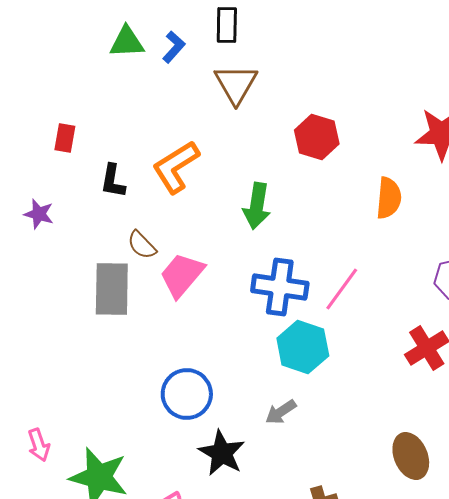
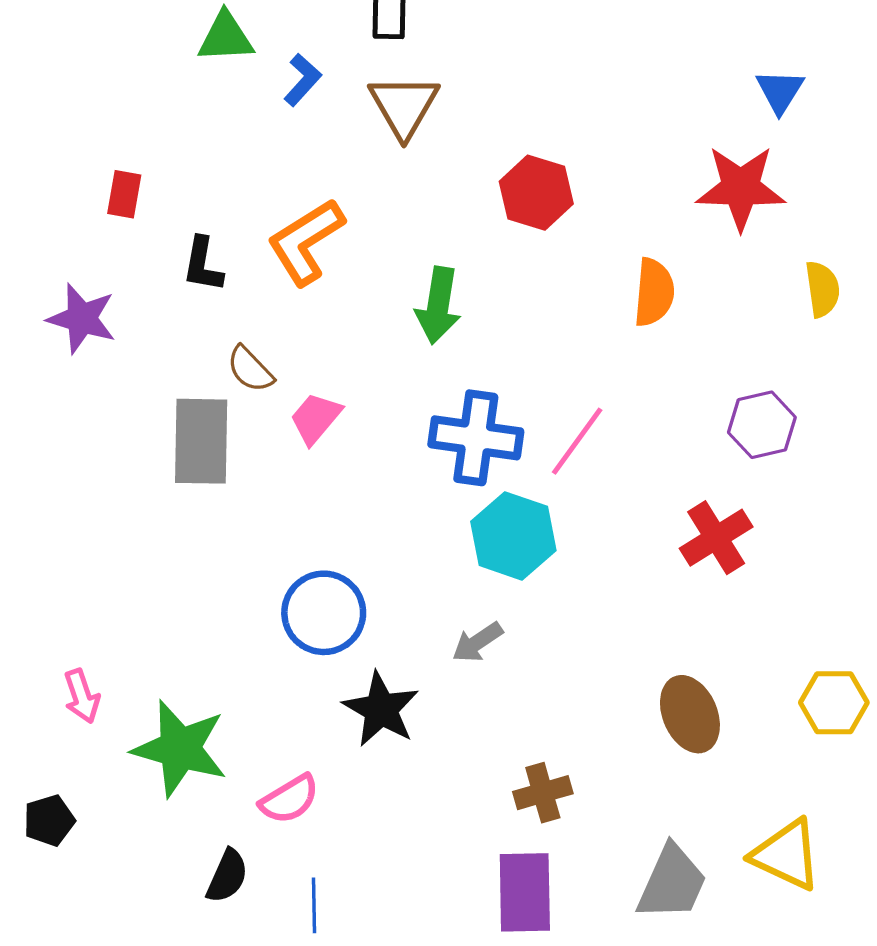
blue L-shape: (174, 47) -> (302, 80), moved
purple star: (39, 214) -> (82, 319), size x1.4
pink trapezoid: (182, 275) -> (316, 418), size x0.7

